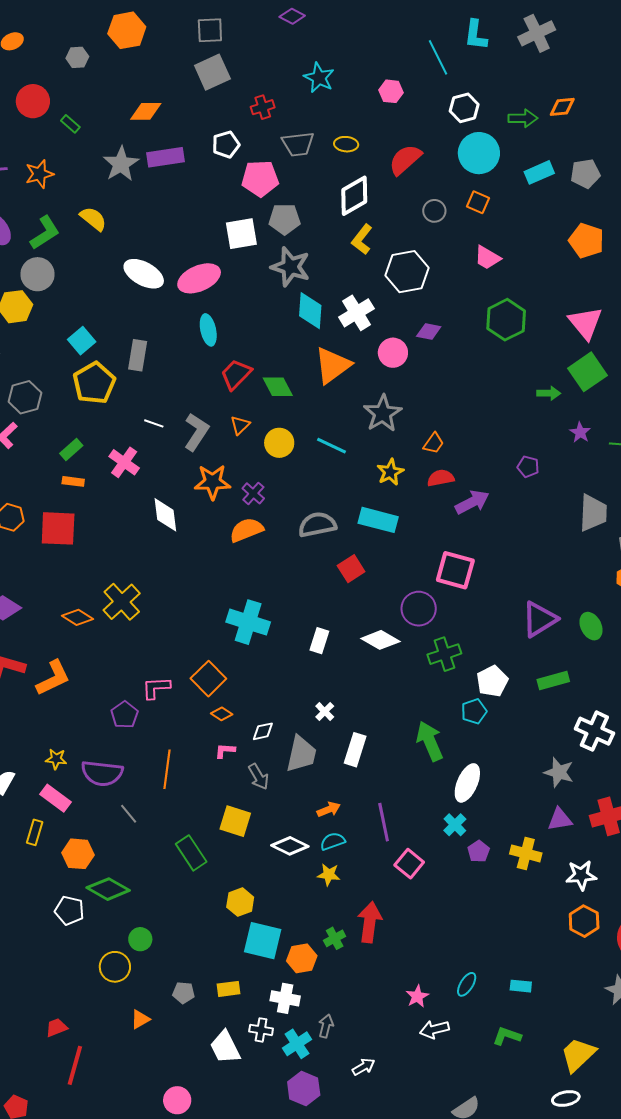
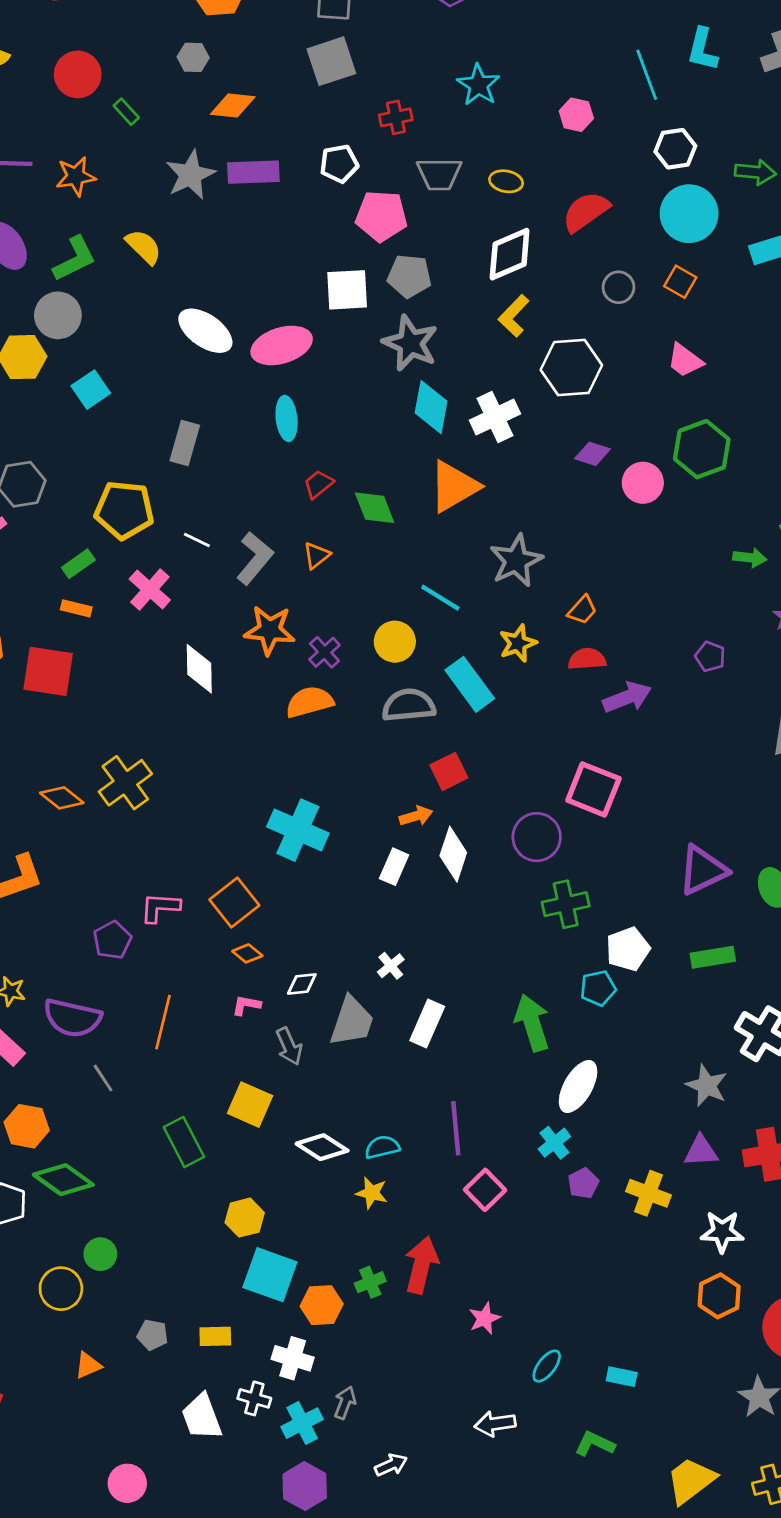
gray hexagon: (77, 57) -> (193, 57), moved
cyan square: (82, 341) -> (91, 390), moved
pink circle: (393, 353) -> (643, 483), moved
red trapezoid: (236, 374) -> (318, 484), size x0.7
yellow pentagon: (94, 383) -> (124, 510), moved, turned 30
yellow circle: (279, 443) -> (395, 642), moved
cyan rectangle: (378, 520) -> (470, 684), moved, turned 33
white diamond: (380, 640) -> (453, 854), moved, turned 72
orange arrow: (329, 809) -> (416, 816), moved
pink star: (417, 996) -> (485, 1318), moved

